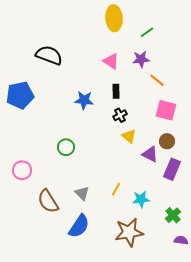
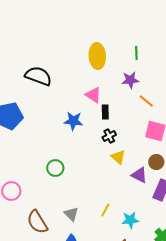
yellow ellipse: (114, 18) -> (97, 56), moved
green line: (147, 32) -> (136, 53), turned -56
pink triangle: (111, 61) -> (93, 95), moved

